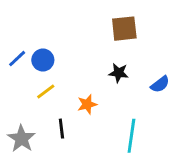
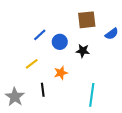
blue line: (17, 59) -> (40, 35), moved
blue circle: (43, 60) -> (60, 42), moved
blue semicircle: (160, 84) -> (112, 34), moved

